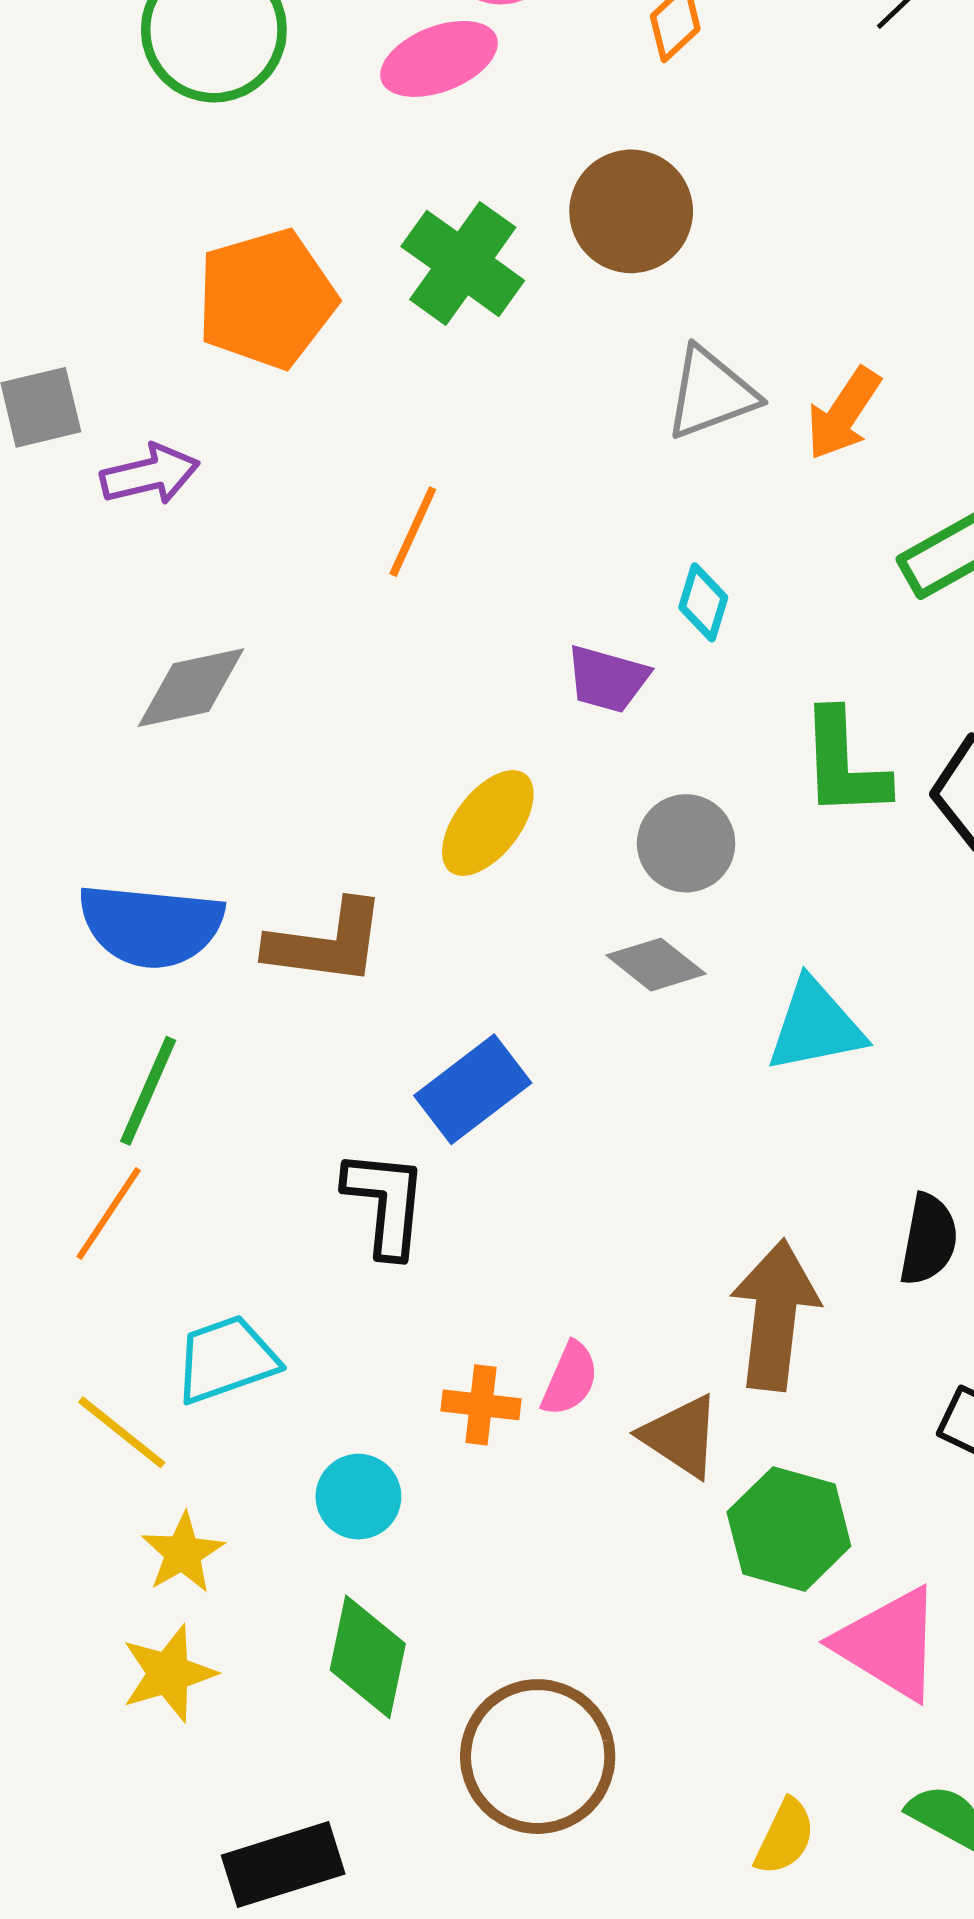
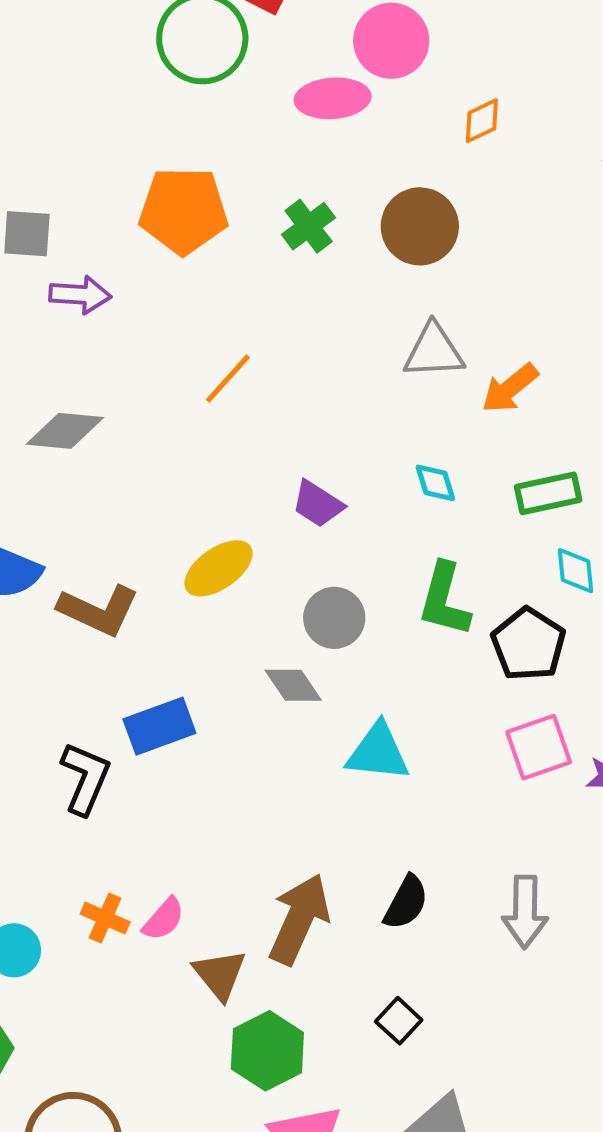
green cross: (463, 263) -> (309, 226), size x0.7
cyan diamond: (703, 602) -> (435, 483), moved, turned -51

